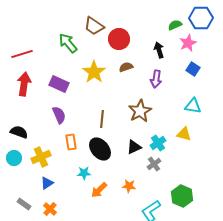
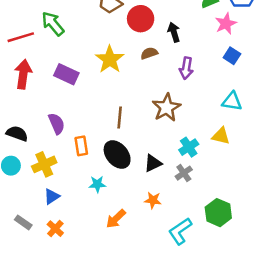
green arrow: (68, 43) -> (53, 24), moved
black arrow: (159, 50) -> (174, 32), moved
purple semicircle: (59, 115) -> (57, 124), moved
black triangle: (134, 147) -> (153, 163), moved
orange arrow: (99, 190) -> (116, 219), moved

